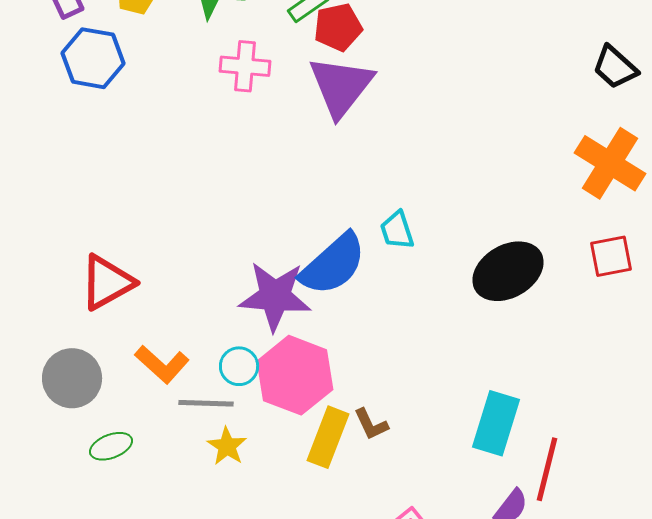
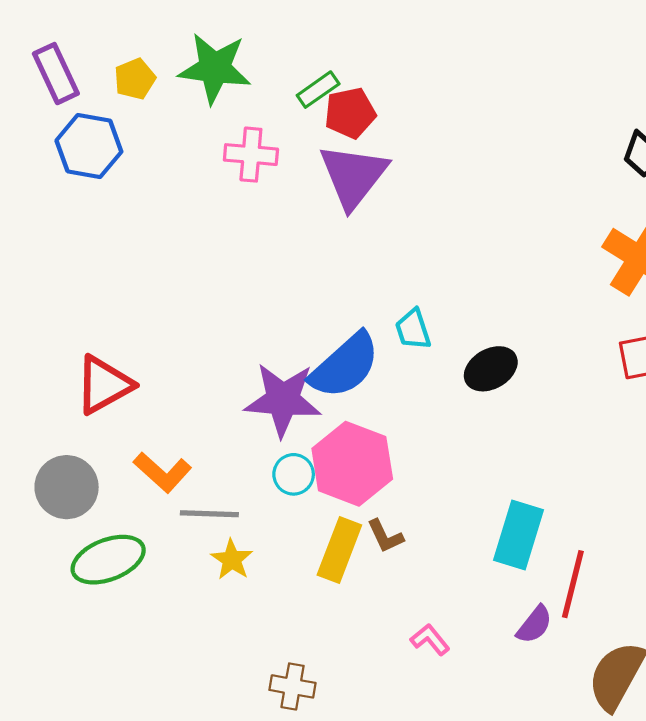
black ellipse: (508, 271) -> (491, 369), moved, size x0.7
cyan circle: (239, 366) -> (294, 474), moved
pink hexagon: (295, 375) -> (352, 464), moved
green ellipse: (111, 446) -> (108, 560), size x1.6

